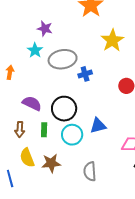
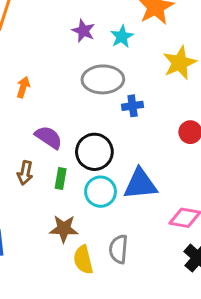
cyan star: (35, 50) -> (122, 37), moved
blue triangle: (98, 126) -> (140, 184), size x1.4
yellow semicircle: (27, 158) -> (83, 260), moved

